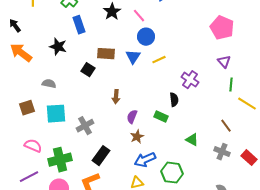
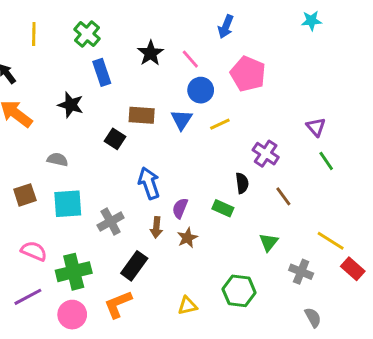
pink pentagon: (222, 28) -> (248, 74), moved
green line: (231, 85) -> (326, 161), turned -40
brown arrow: (116, 97) -> (156, 227), moved
yellow line: (247, 104) -> (331, 241), moved
brown line: (226, 126) -> (283, 196), moved
green triangle: (192, 140) -> (269, 242), turned 40
gray cross: (222, 152) -> (301, 272), moved
blue arrow: (145, 160) -> (149, 183), moved, turned 95

